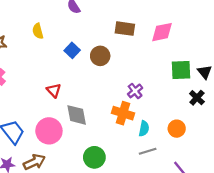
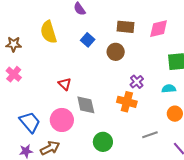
yellow semicircle: (38, 31) -> (49, 32), size x1.6
blue square: (72, 50) -> (88, 40), moved
brown circle: (100, 56) -> (116, 52), moved
cyan semicircle: (144, 129) -> (169, 89), moved, turned -104

